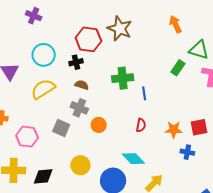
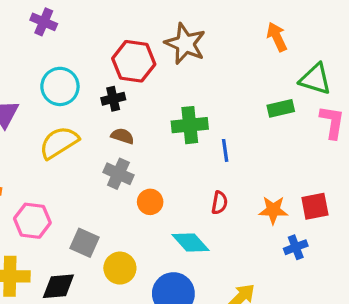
green rectangle: (178, 68) -> (281, 108), turned 42
gray square: (61, 128) -> (85, 243), moved
blue cross: (187, 152) -> (296, 247), turned -32
cyan diamond: (133, 159) -> (190, 243), moved

